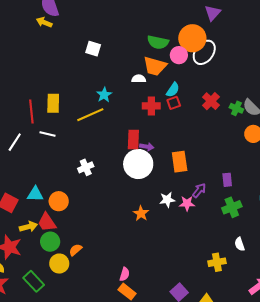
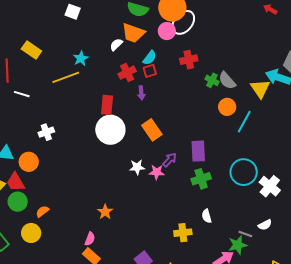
pink circle: (179, 55) -> (167, 31), moved
white semicircle: (139, 79) -> (116, 45), turned -48
red cross: (211, 101) -> (189, 60), moved, turned 30
yellow rectangle: (53, 103) -> (31, 50), moved, turned -60
red cross: (151, 106) -> (127, 73), turned -30
purple arrow: (147, 147) -> (141, 93), moved, turned 72
orange rectangle: (180, 162) -> (152, 130), turned -30
white cross: (86, 167) -> (46, 132), moved
purple rectangle: (227, 180) -> (198, 151), size x1.5
orange star: (141, 213) -> (105, 212), moved
yellow circle: (59, 264) -> (31, 233), moved

